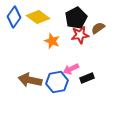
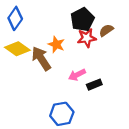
yellow diamond: (38, 17) -> (17, 49), moved
brown arrow: (30, 80) -> (41, 59), moved, turned 45
blue hexagon: (57, 82) -> (62, 114), moved

